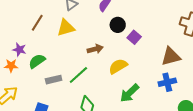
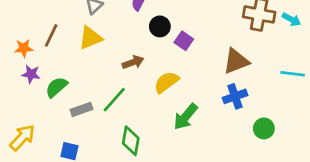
orange star: (11, 66) -> (24, 48), moved

